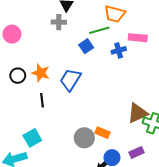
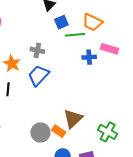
gray cross: (59, 22) -> (37, 50), moved
blue square: (86, 46) -> (61, 22), moved
brown triangle: (138, 113) -> (73, 119), moved, turned -30

